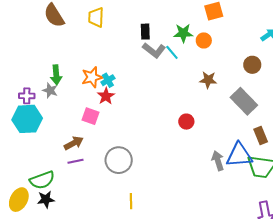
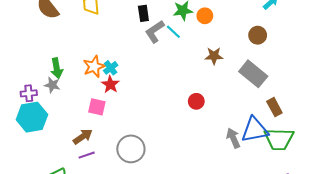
gray L-shape: (154, 50) -> (155, 32), turned 115

